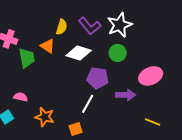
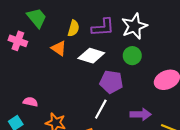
purple L-shape: (90, 26) -> (103, 27), turned -55
green trapezoid: (27, 58) -> (37, 18), moved, turned -30
purple arrow: (126, 95) -> (141, 114), moved

